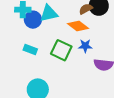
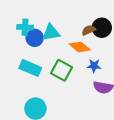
blue star: (85, 46) -> (94, 66), moved
cyan rectangle: (30, 50) -> (30, 68), size x1.5

